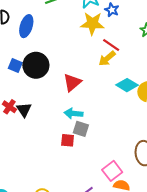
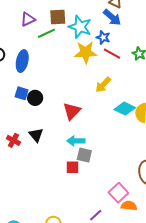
red line: (111, 45) -> (112, 54), moved
blue square: (15, 65) -> (22, 93), moved
black circle: (36, 65) -> (35, 98), size x0.6
black triangle: (24, 110) -> (36, 135), moved

